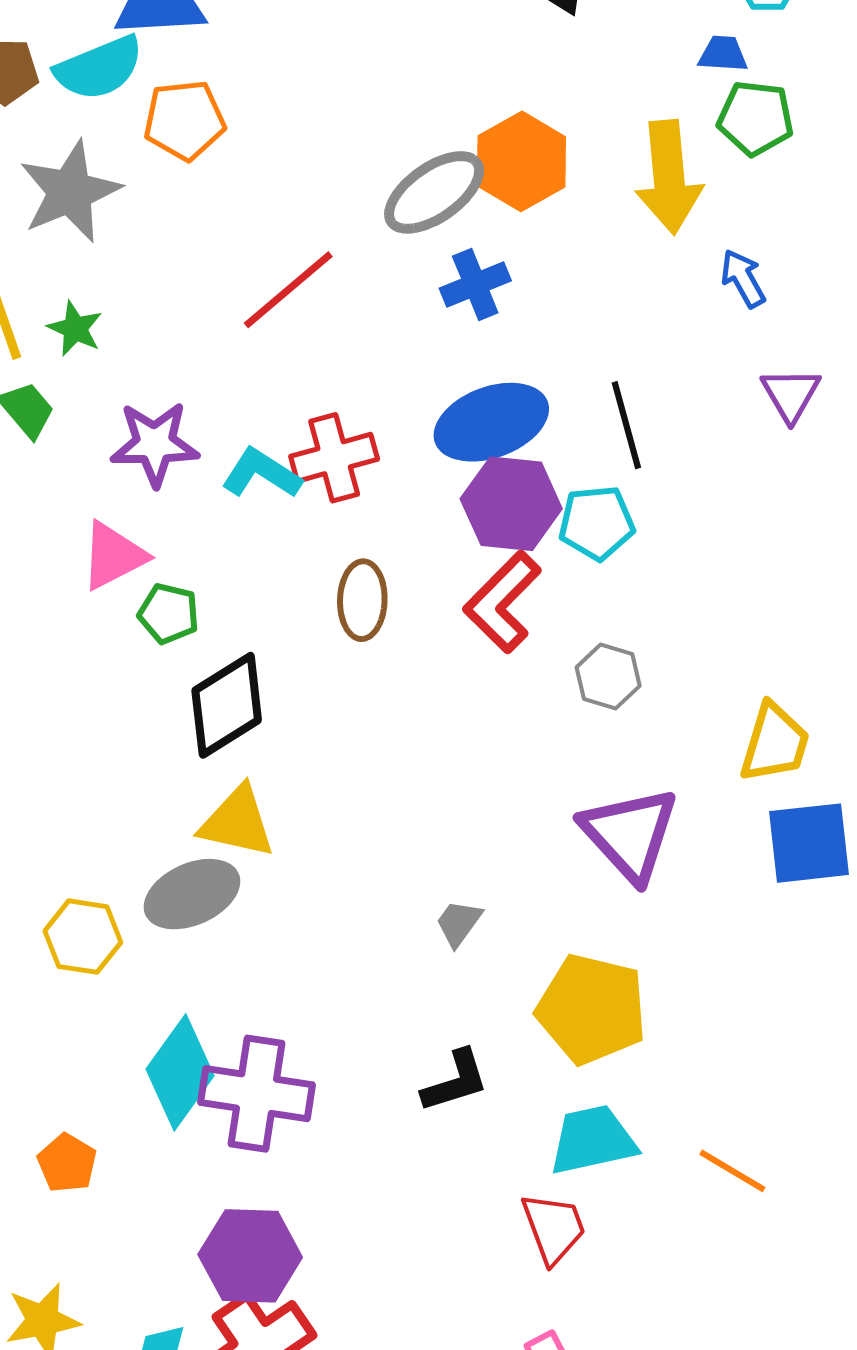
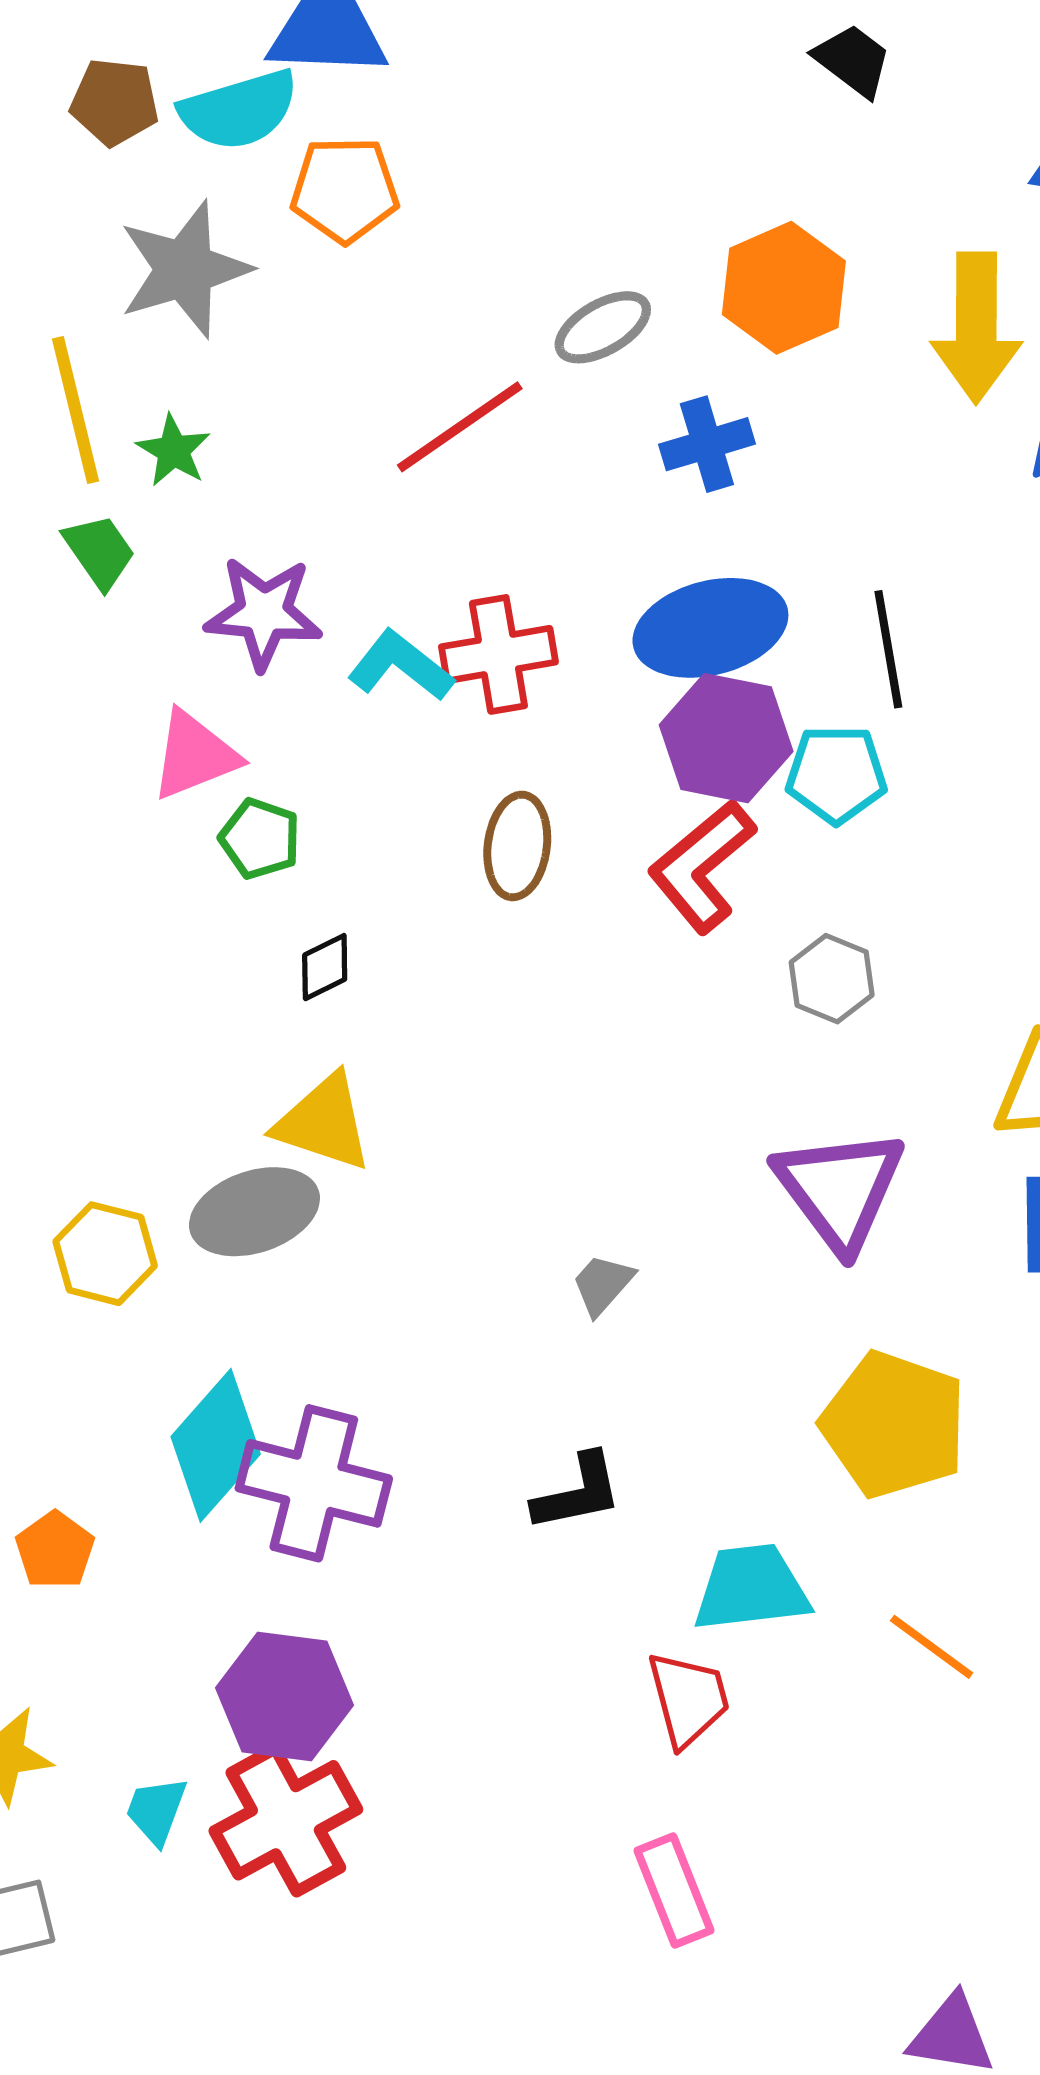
gray ellipse: (434, 192) -> (603, 327), moved, size x0.7
black diamond: (227, 705) -> (325, 967), size x0.5
yellow pentagon: (592, 1009) -> (894, 1425), moved

